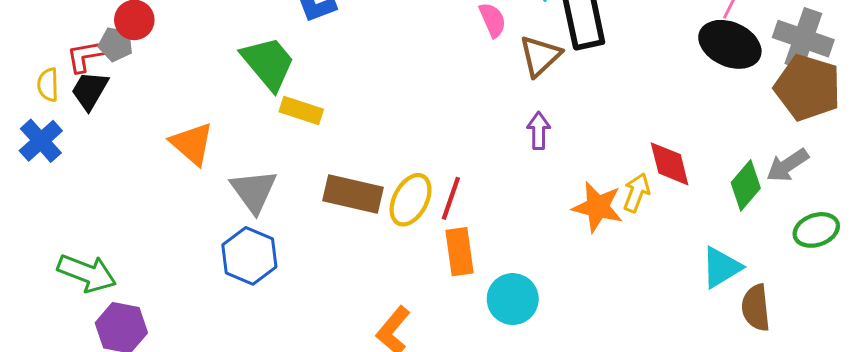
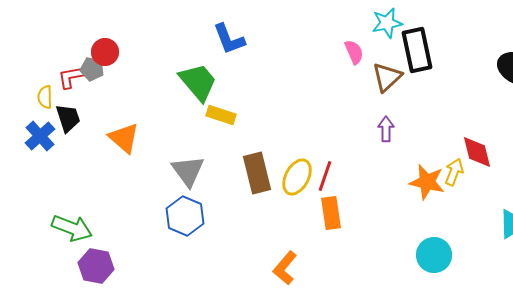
black trapezoid: (90, 90) -> (68, 118), moved, turned 132
orange triangle: (192, 144) -> (124, 138), moved
brown rectangle: (353, 194) -> (257, 173), turned 63
cyan circle: (513, 299) -> (434, 255), moved

